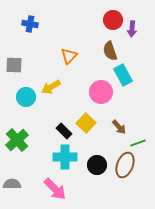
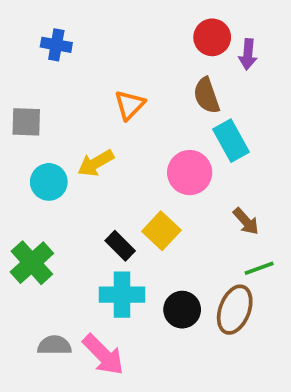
brown arrow: (119, 127) -> (246, 221), moved
gray semicircle: (12, 184) -> (54, 345), moved

